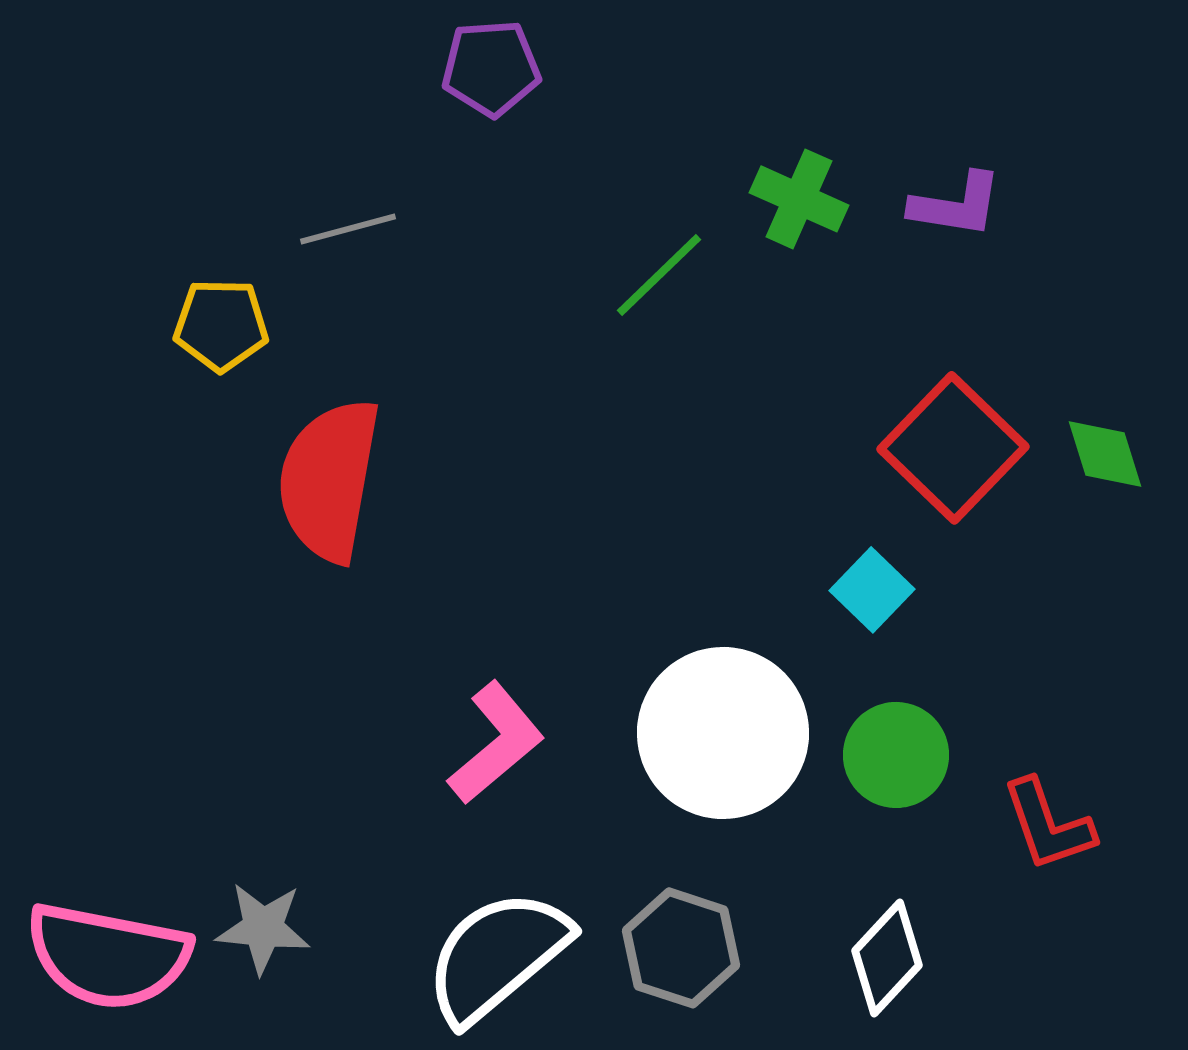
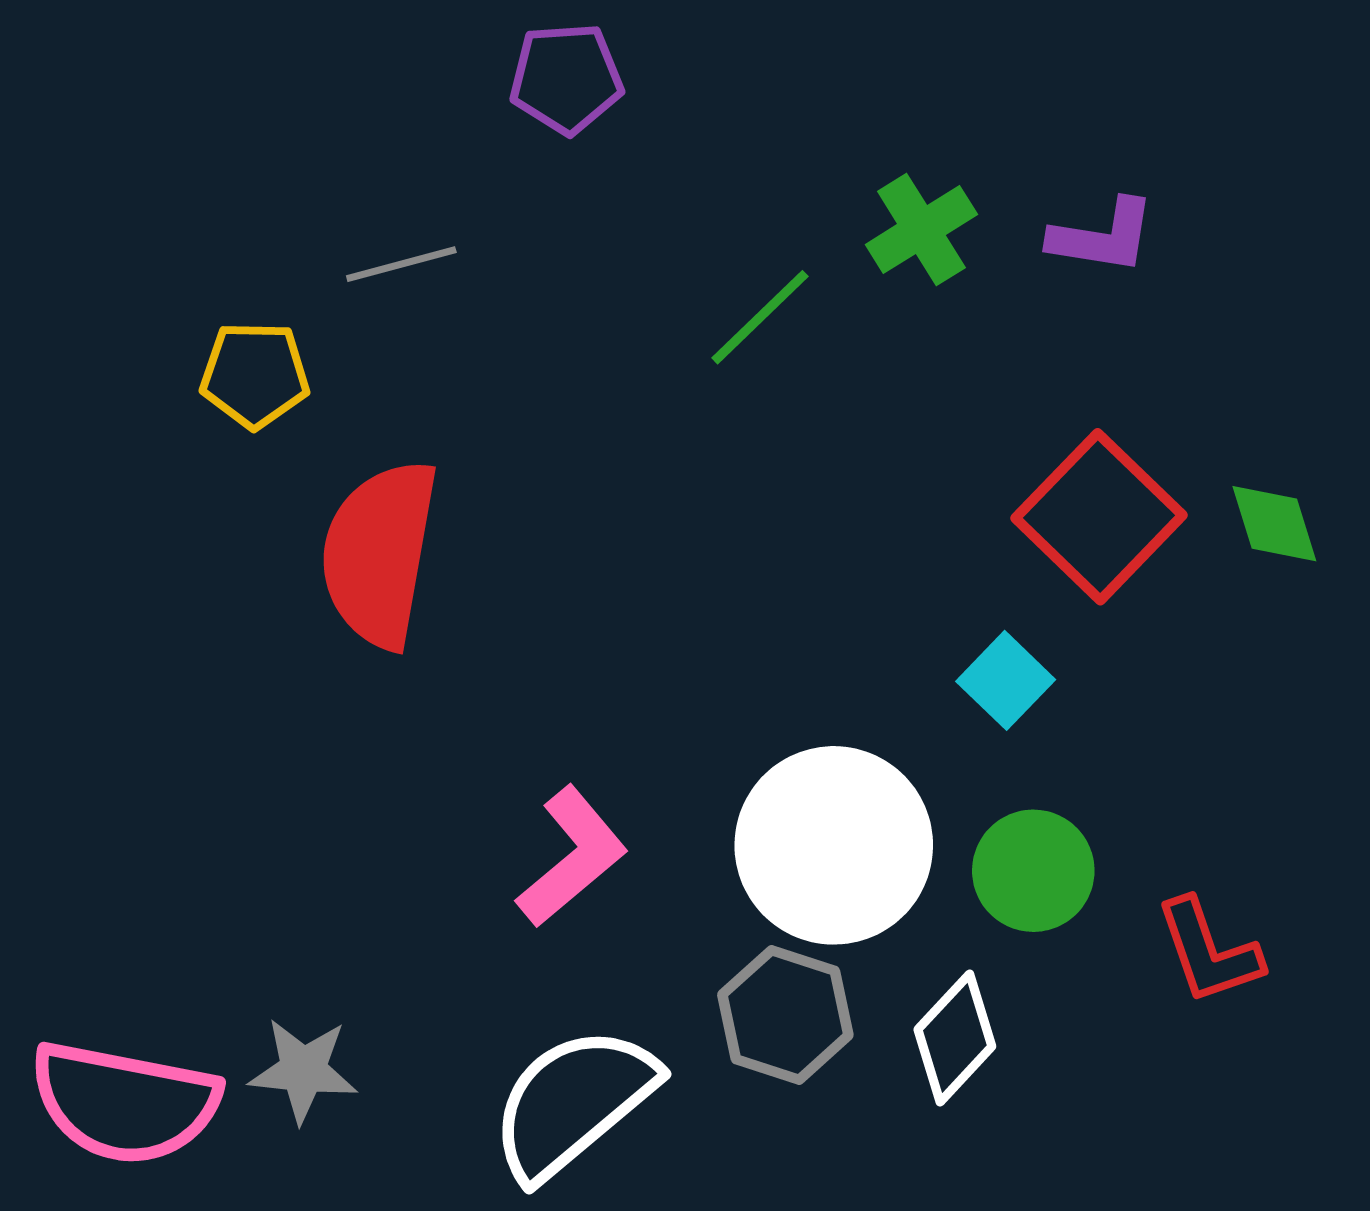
green cross: (799, 199) -> (921, 230), turned 34
gray hexagon: (681, 948) -> (785, 1015), moved
white diamond: (887, 958) -> (955, 1038), moved

